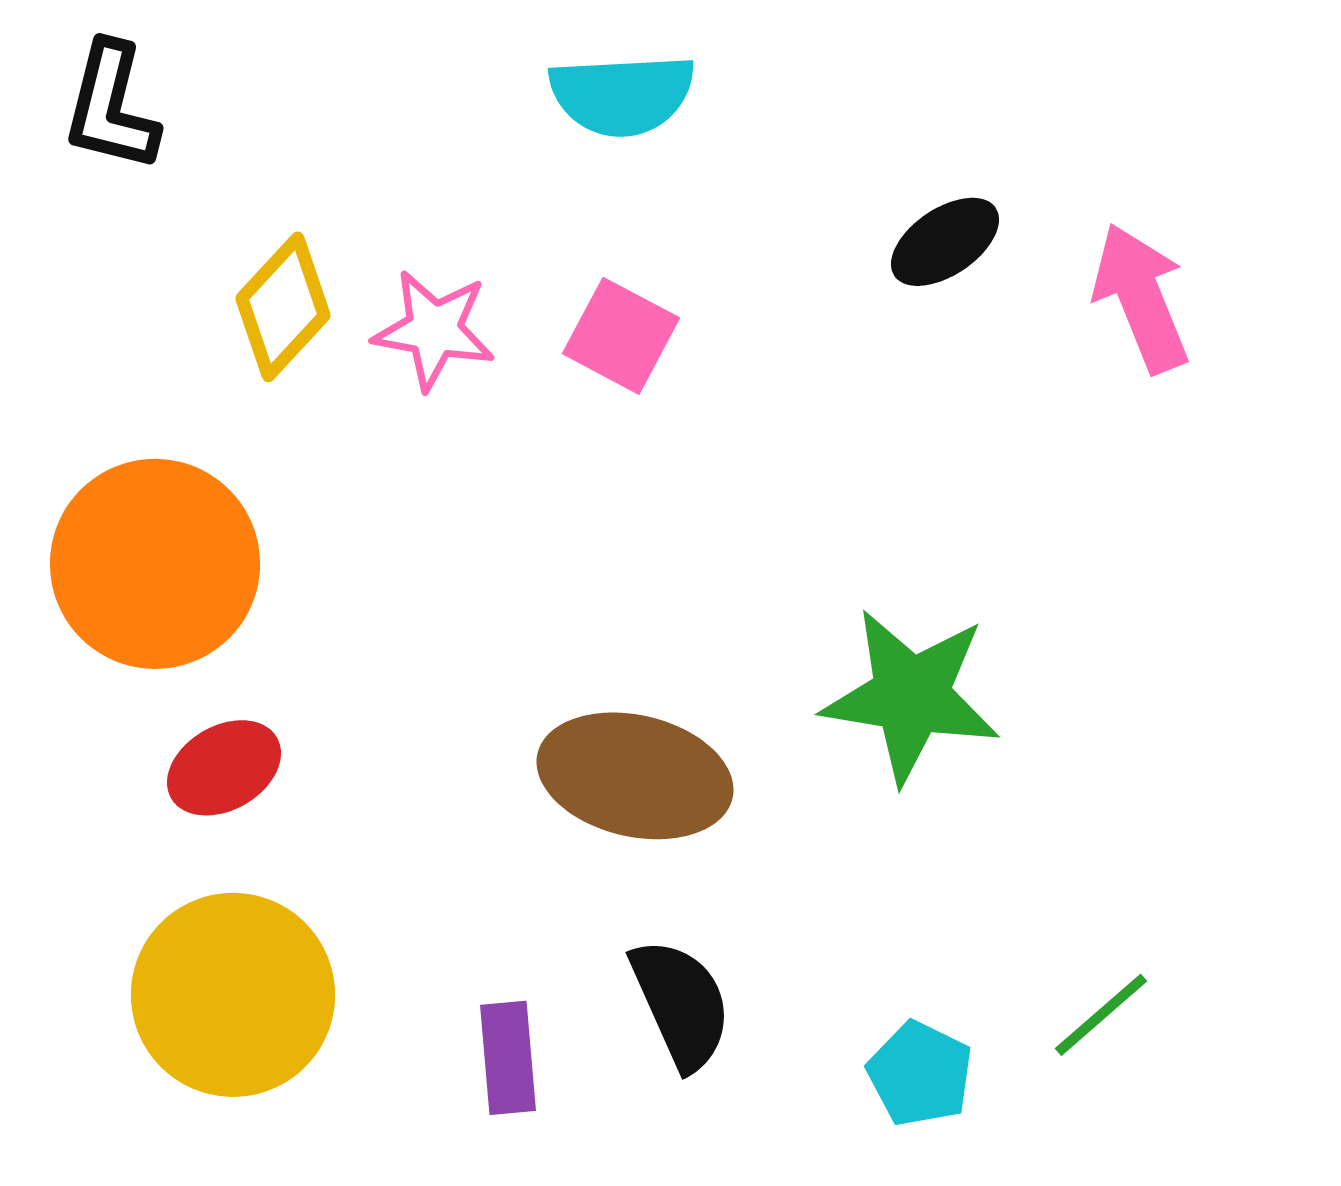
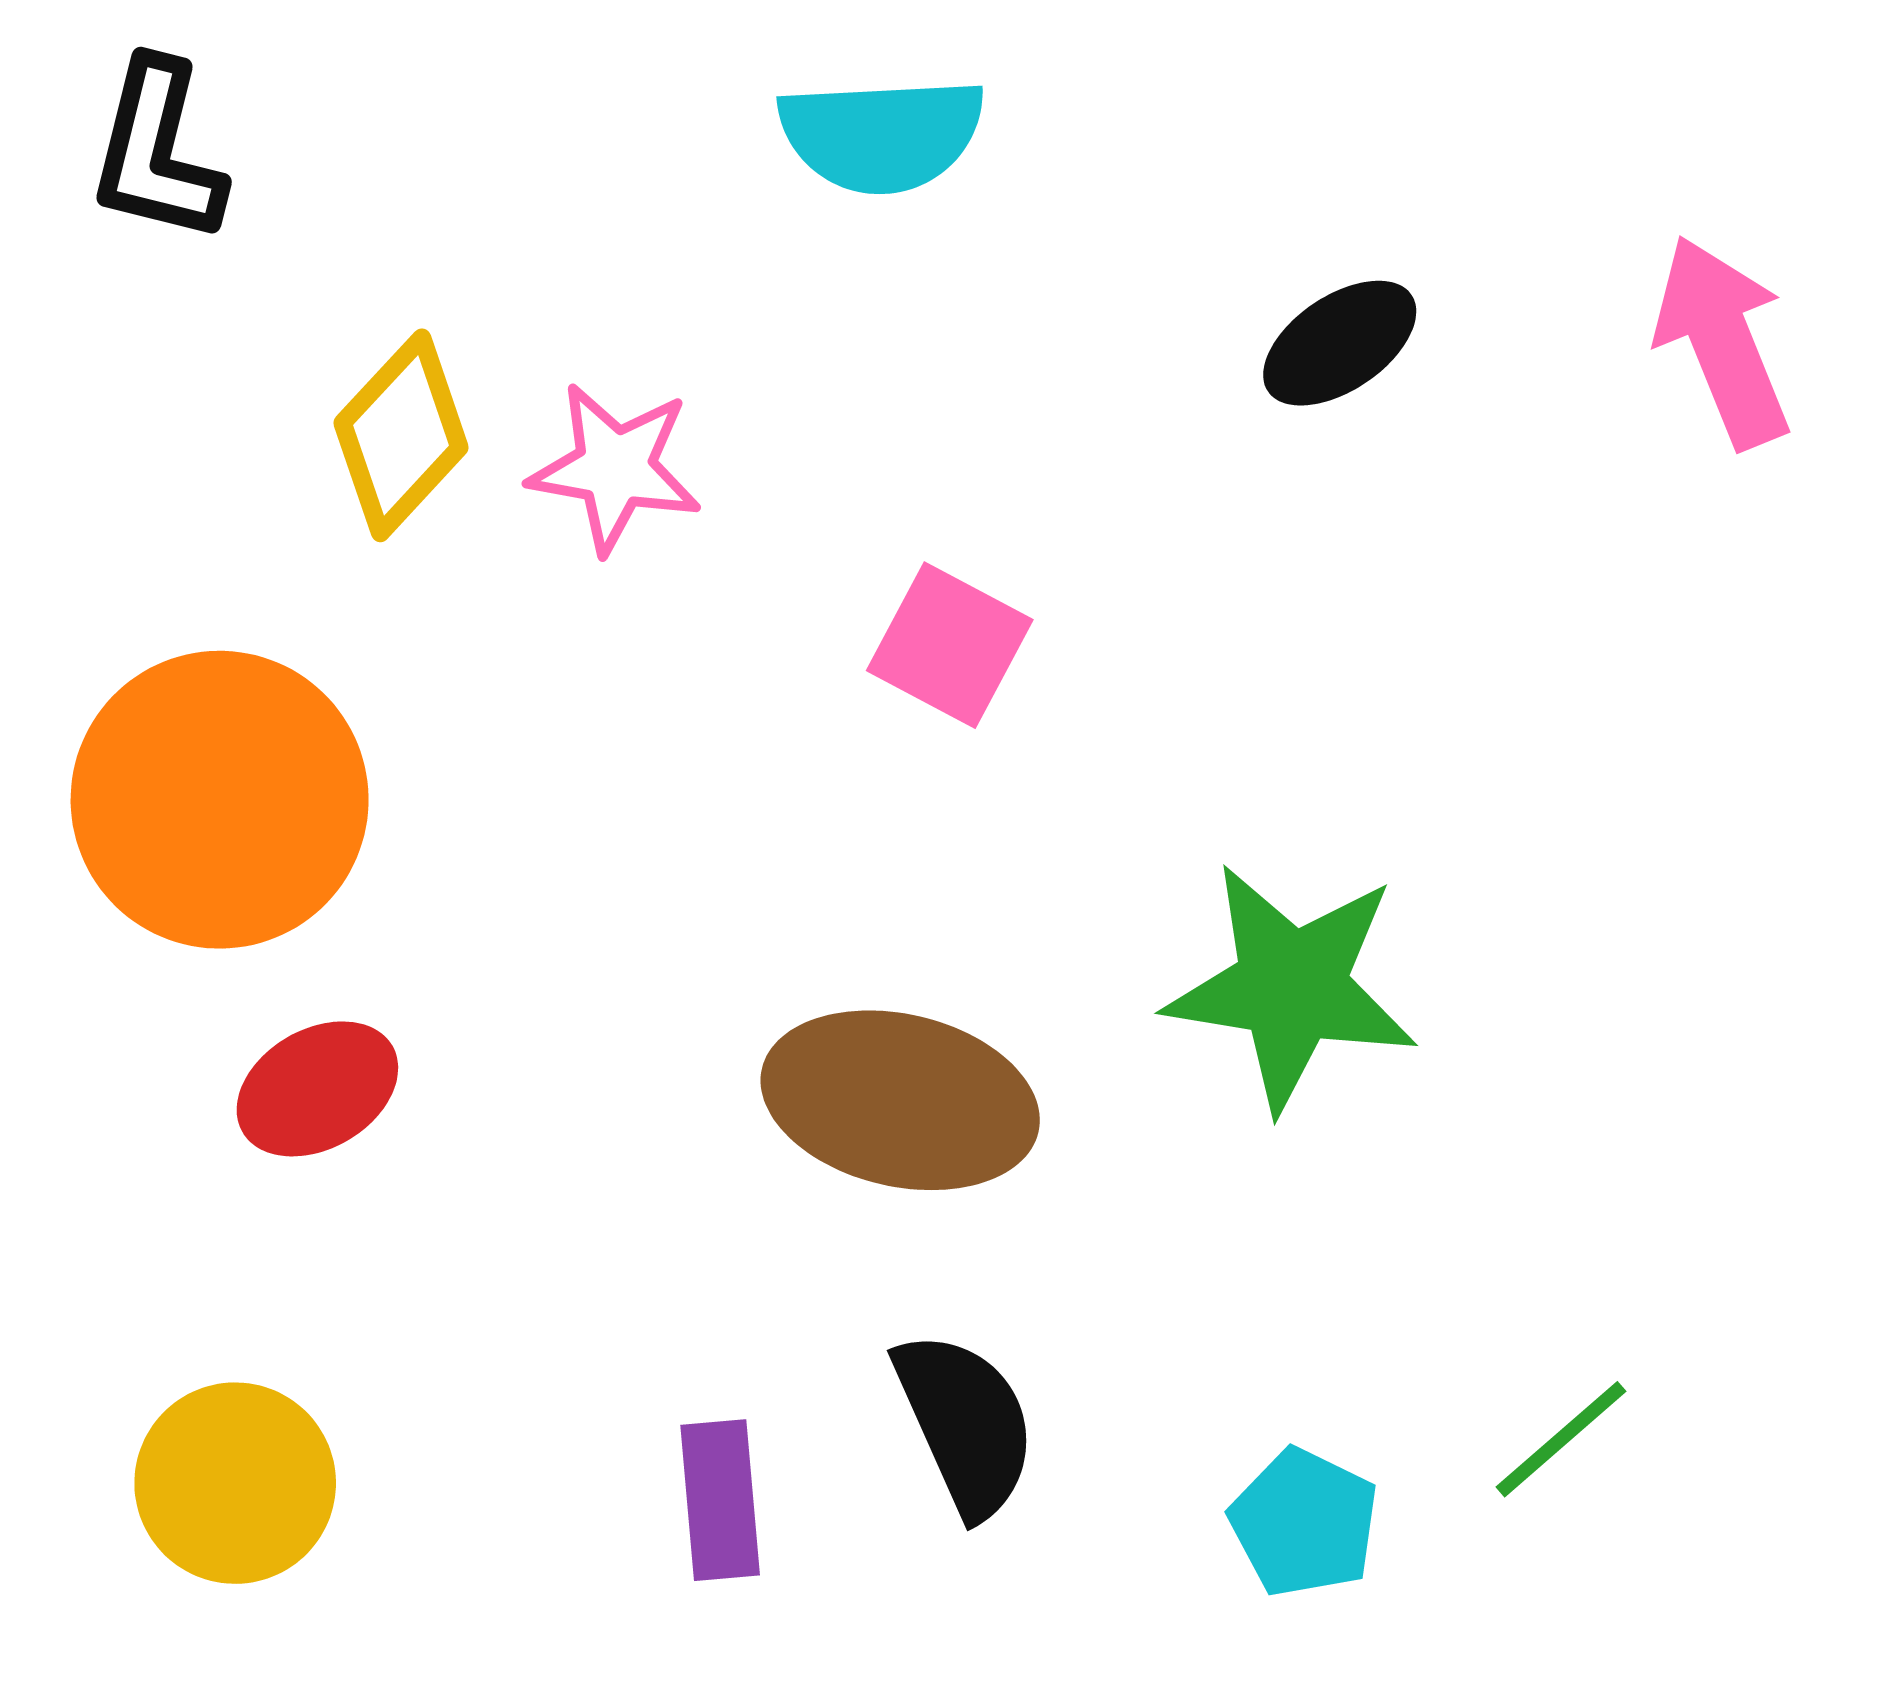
pink arrow: (1141, 298) -> (1723, 342), moved
pink square: (621, 336) -> (950, 645), moved
yellow circle: (233, 995) -> (235, 1483), moved, size x0.7

